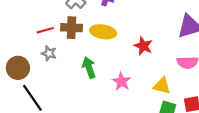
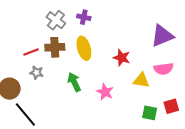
yellow ellipse: (103, 32) -> (84, 48), turned 70
yellow triangle: (162, 86) -> (141, 80), moved

